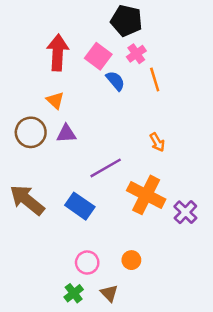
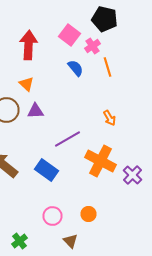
black pentagon: (126, 21) -> (104, 19), moved
pink square: (98, 56) -> (70, 35), moved
green cross: (74, 293) -> (20, 241), moved

